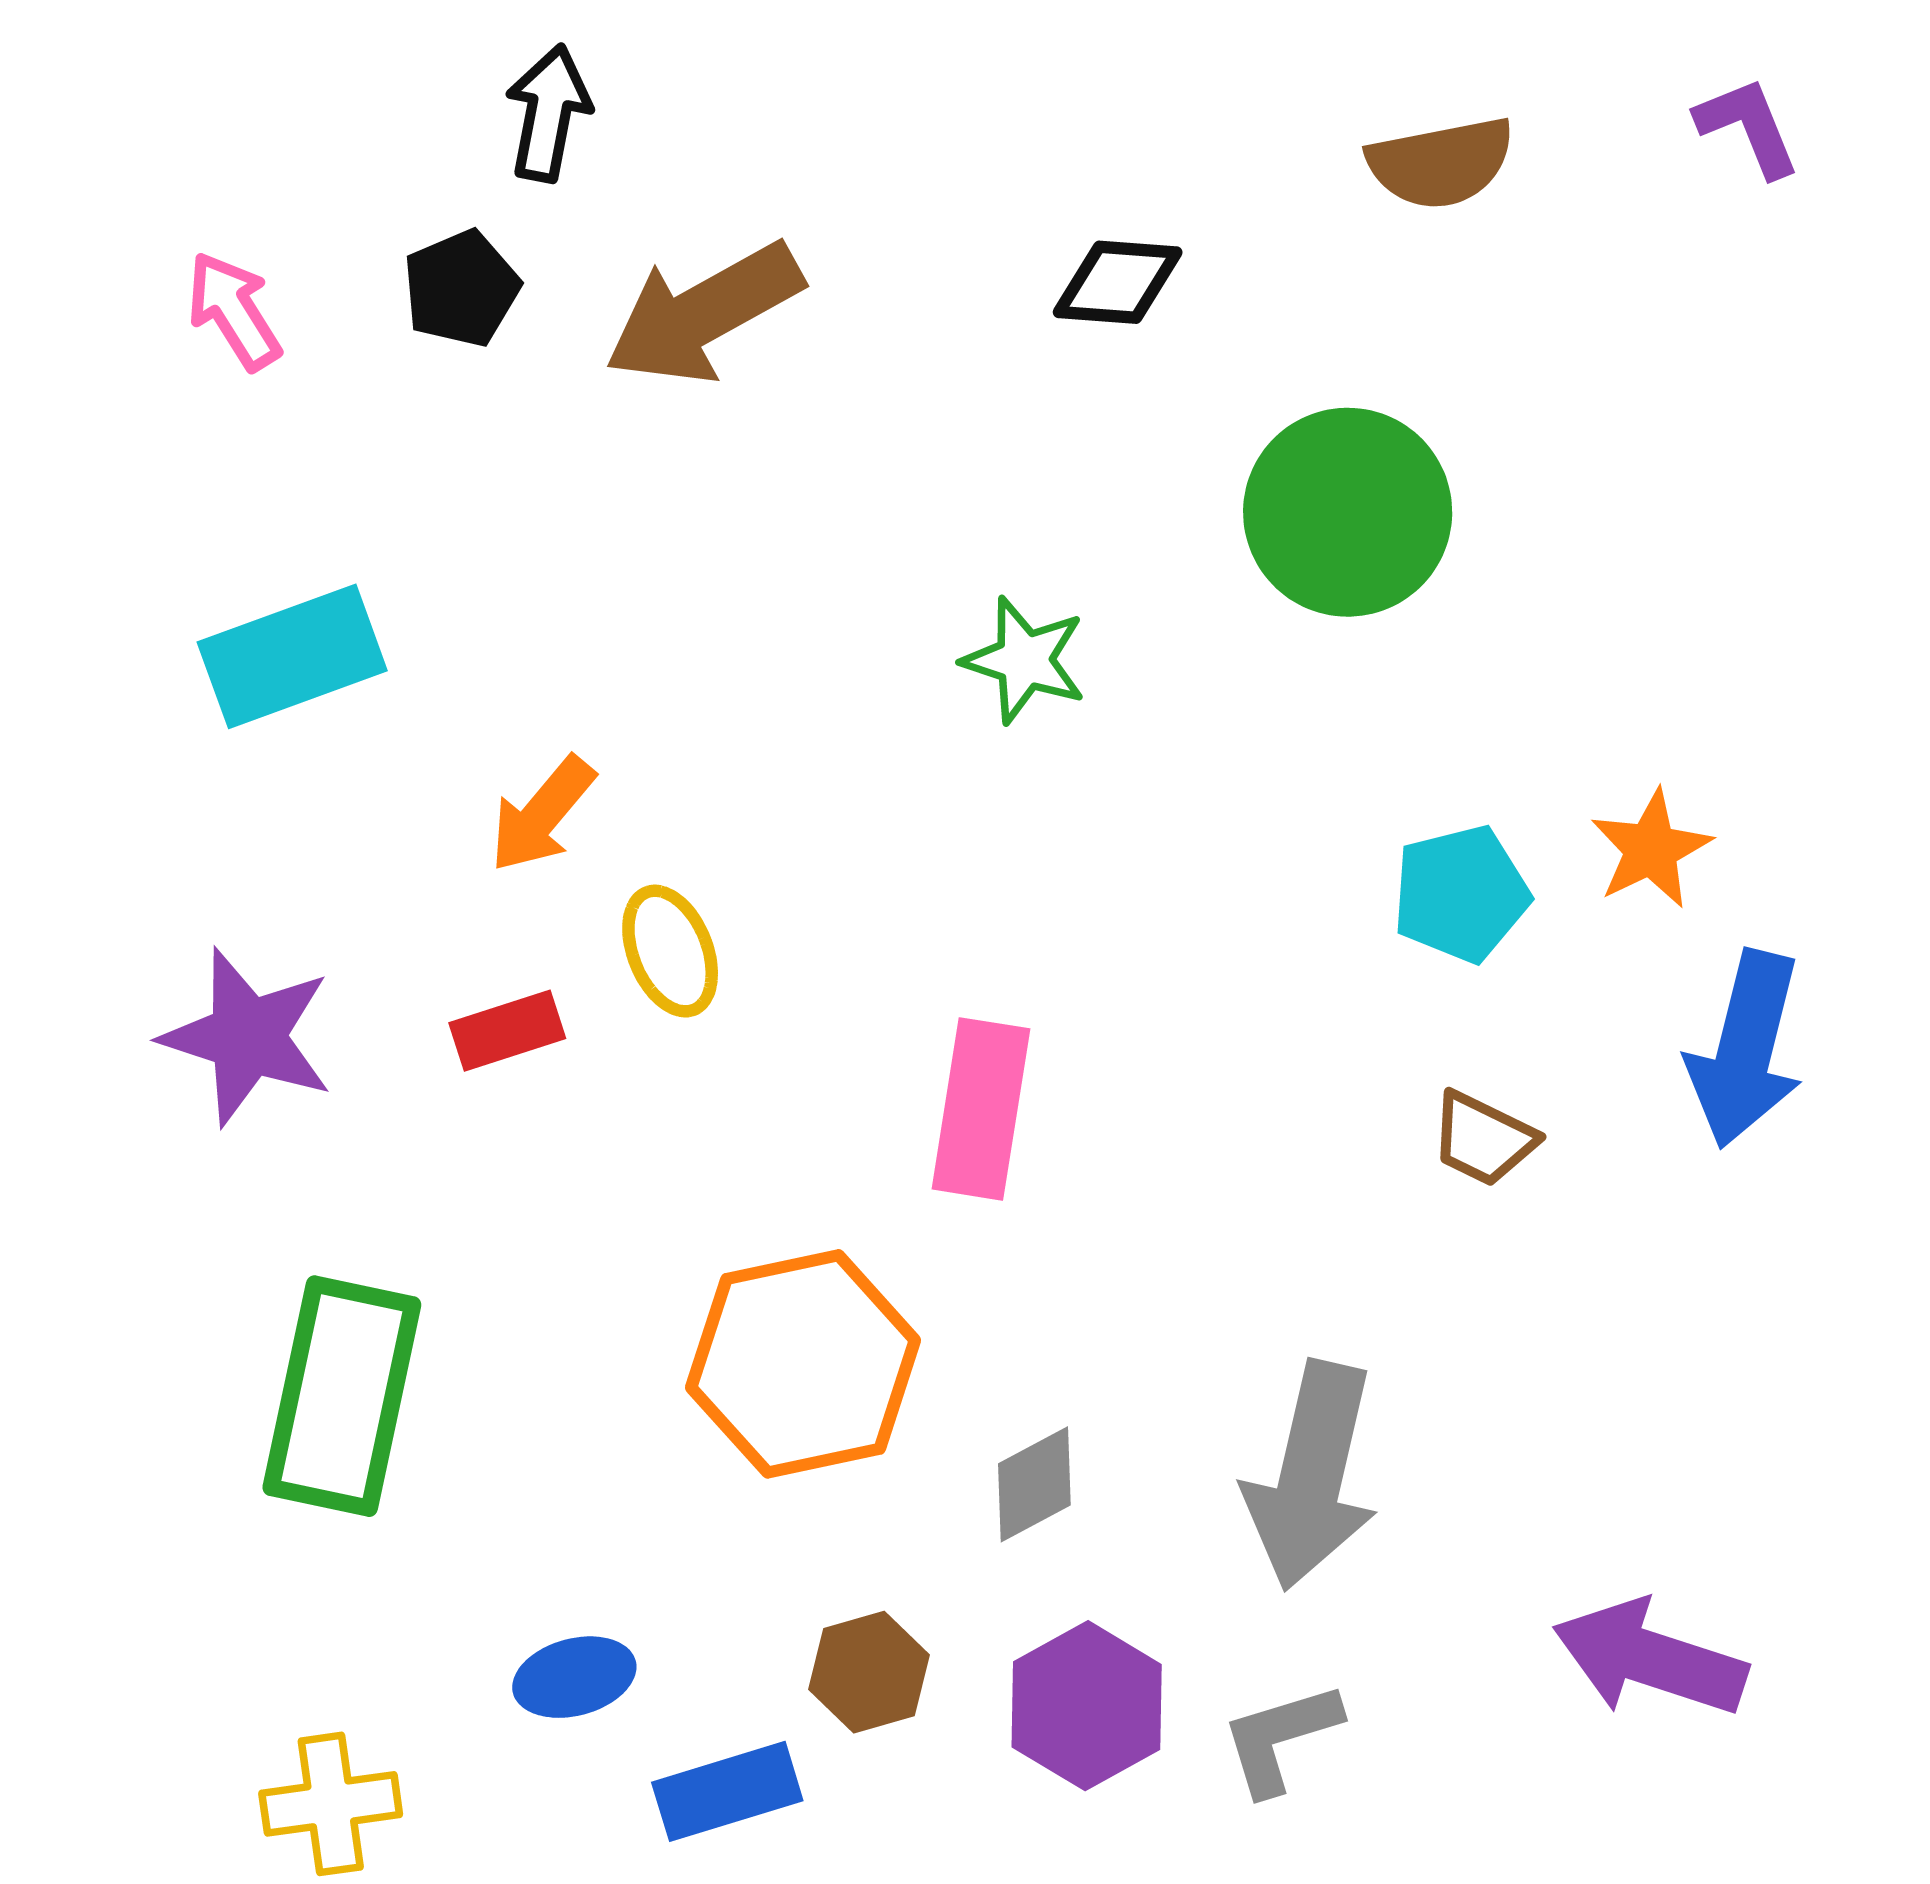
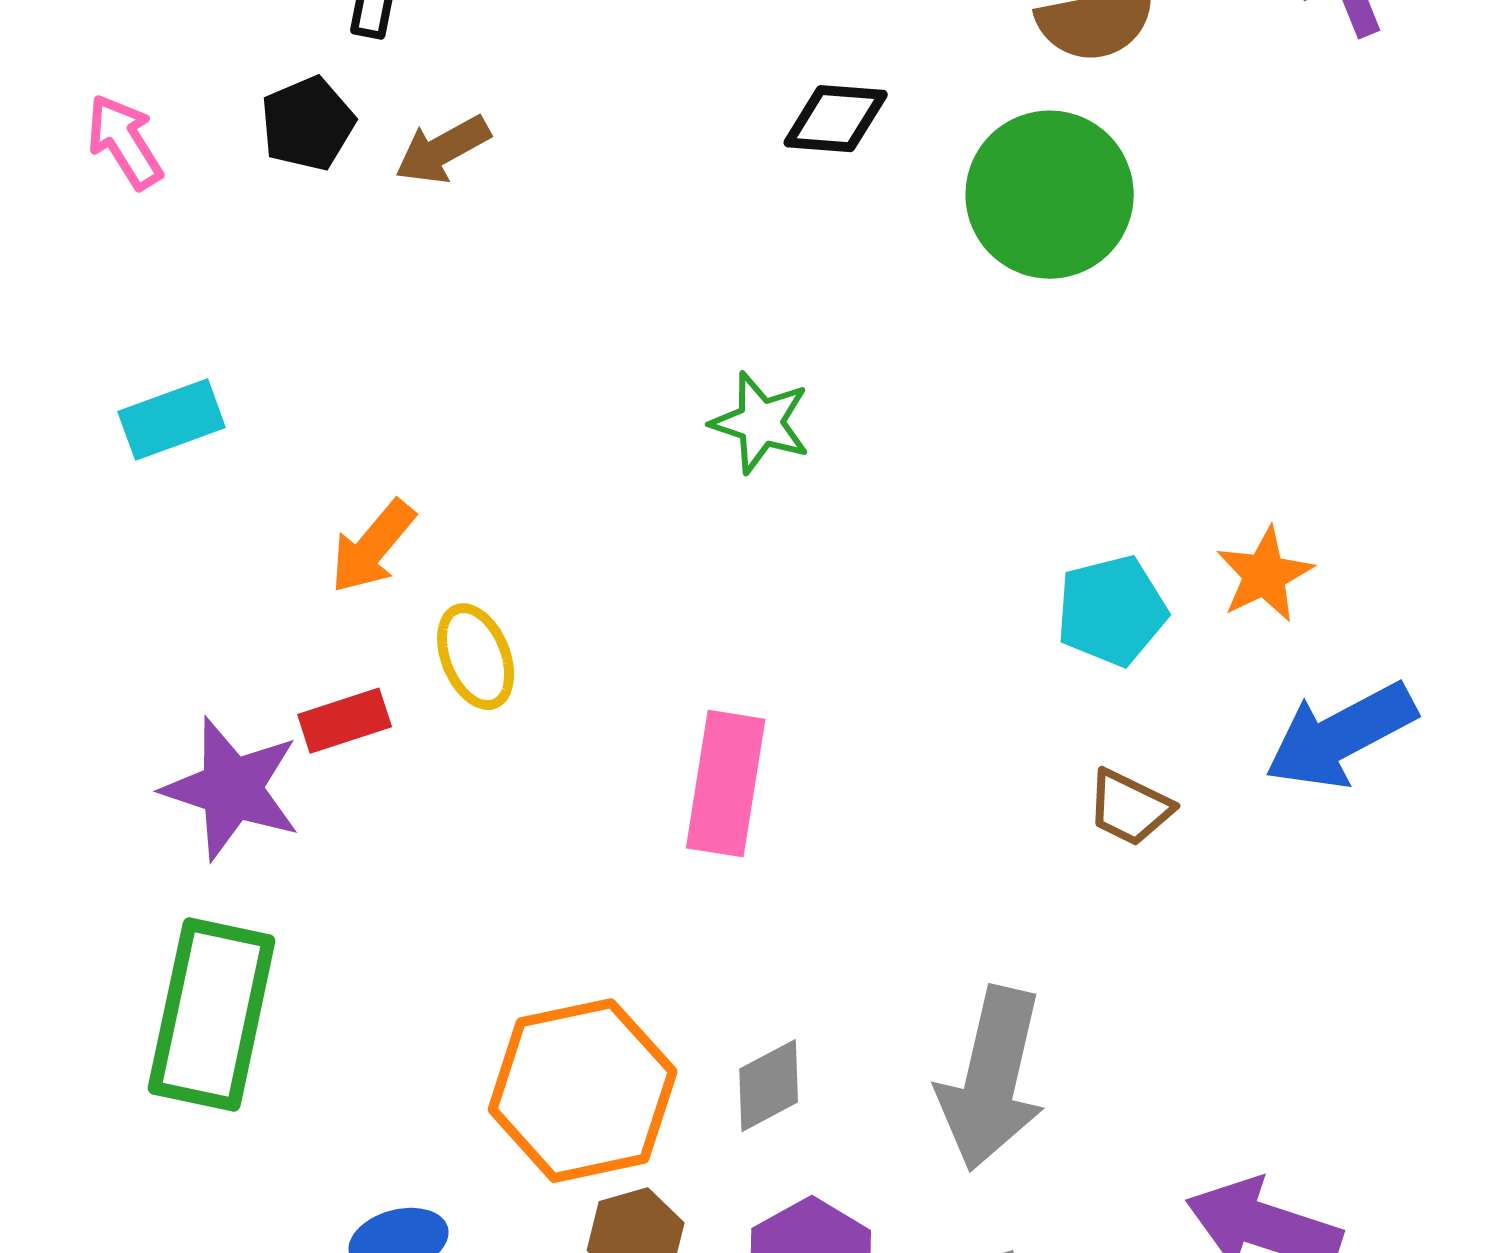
brown arrow: (704, 313) -> (443, 150), moved, size x0.6
green circle: (1348, 512) -> (1050, 195), moved
cyan rectangle: (292, 656) -> (172, 420), size x0.7
purple star: (247, 1037) -> (232, 789), moved
blue arrow: (1745, 1049) -> (1341, 736), turned 48
orange hexagon: (803, 1364) -> (583, 1091), moved

